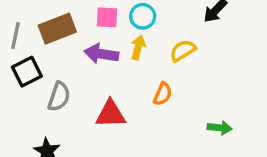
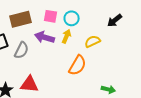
orange semicircle: (163, 94) -> (77, 65), size x1.5
gray semicircle: (59, 97) -> (21, 50), moved
red triangle: (111, 114) -> (29, 84), moved

